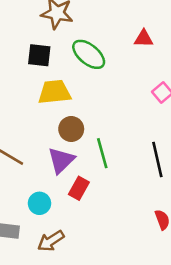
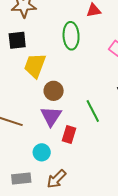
green ellipse: (89, 54) -> (71, 36), moved, turned 60
yellow trapezoid: (55, 92) -> (35, 66), turned -52
green line: (102, 153) -> (93, 111), moved

